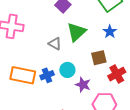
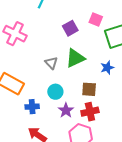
red cross: (117, 74) -> (90, 112), moved
blue cross: (47, 75) -> (32, 107), moved

